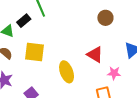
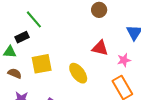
black rectangle: (24, 21) -> (22, 37), turned 32

